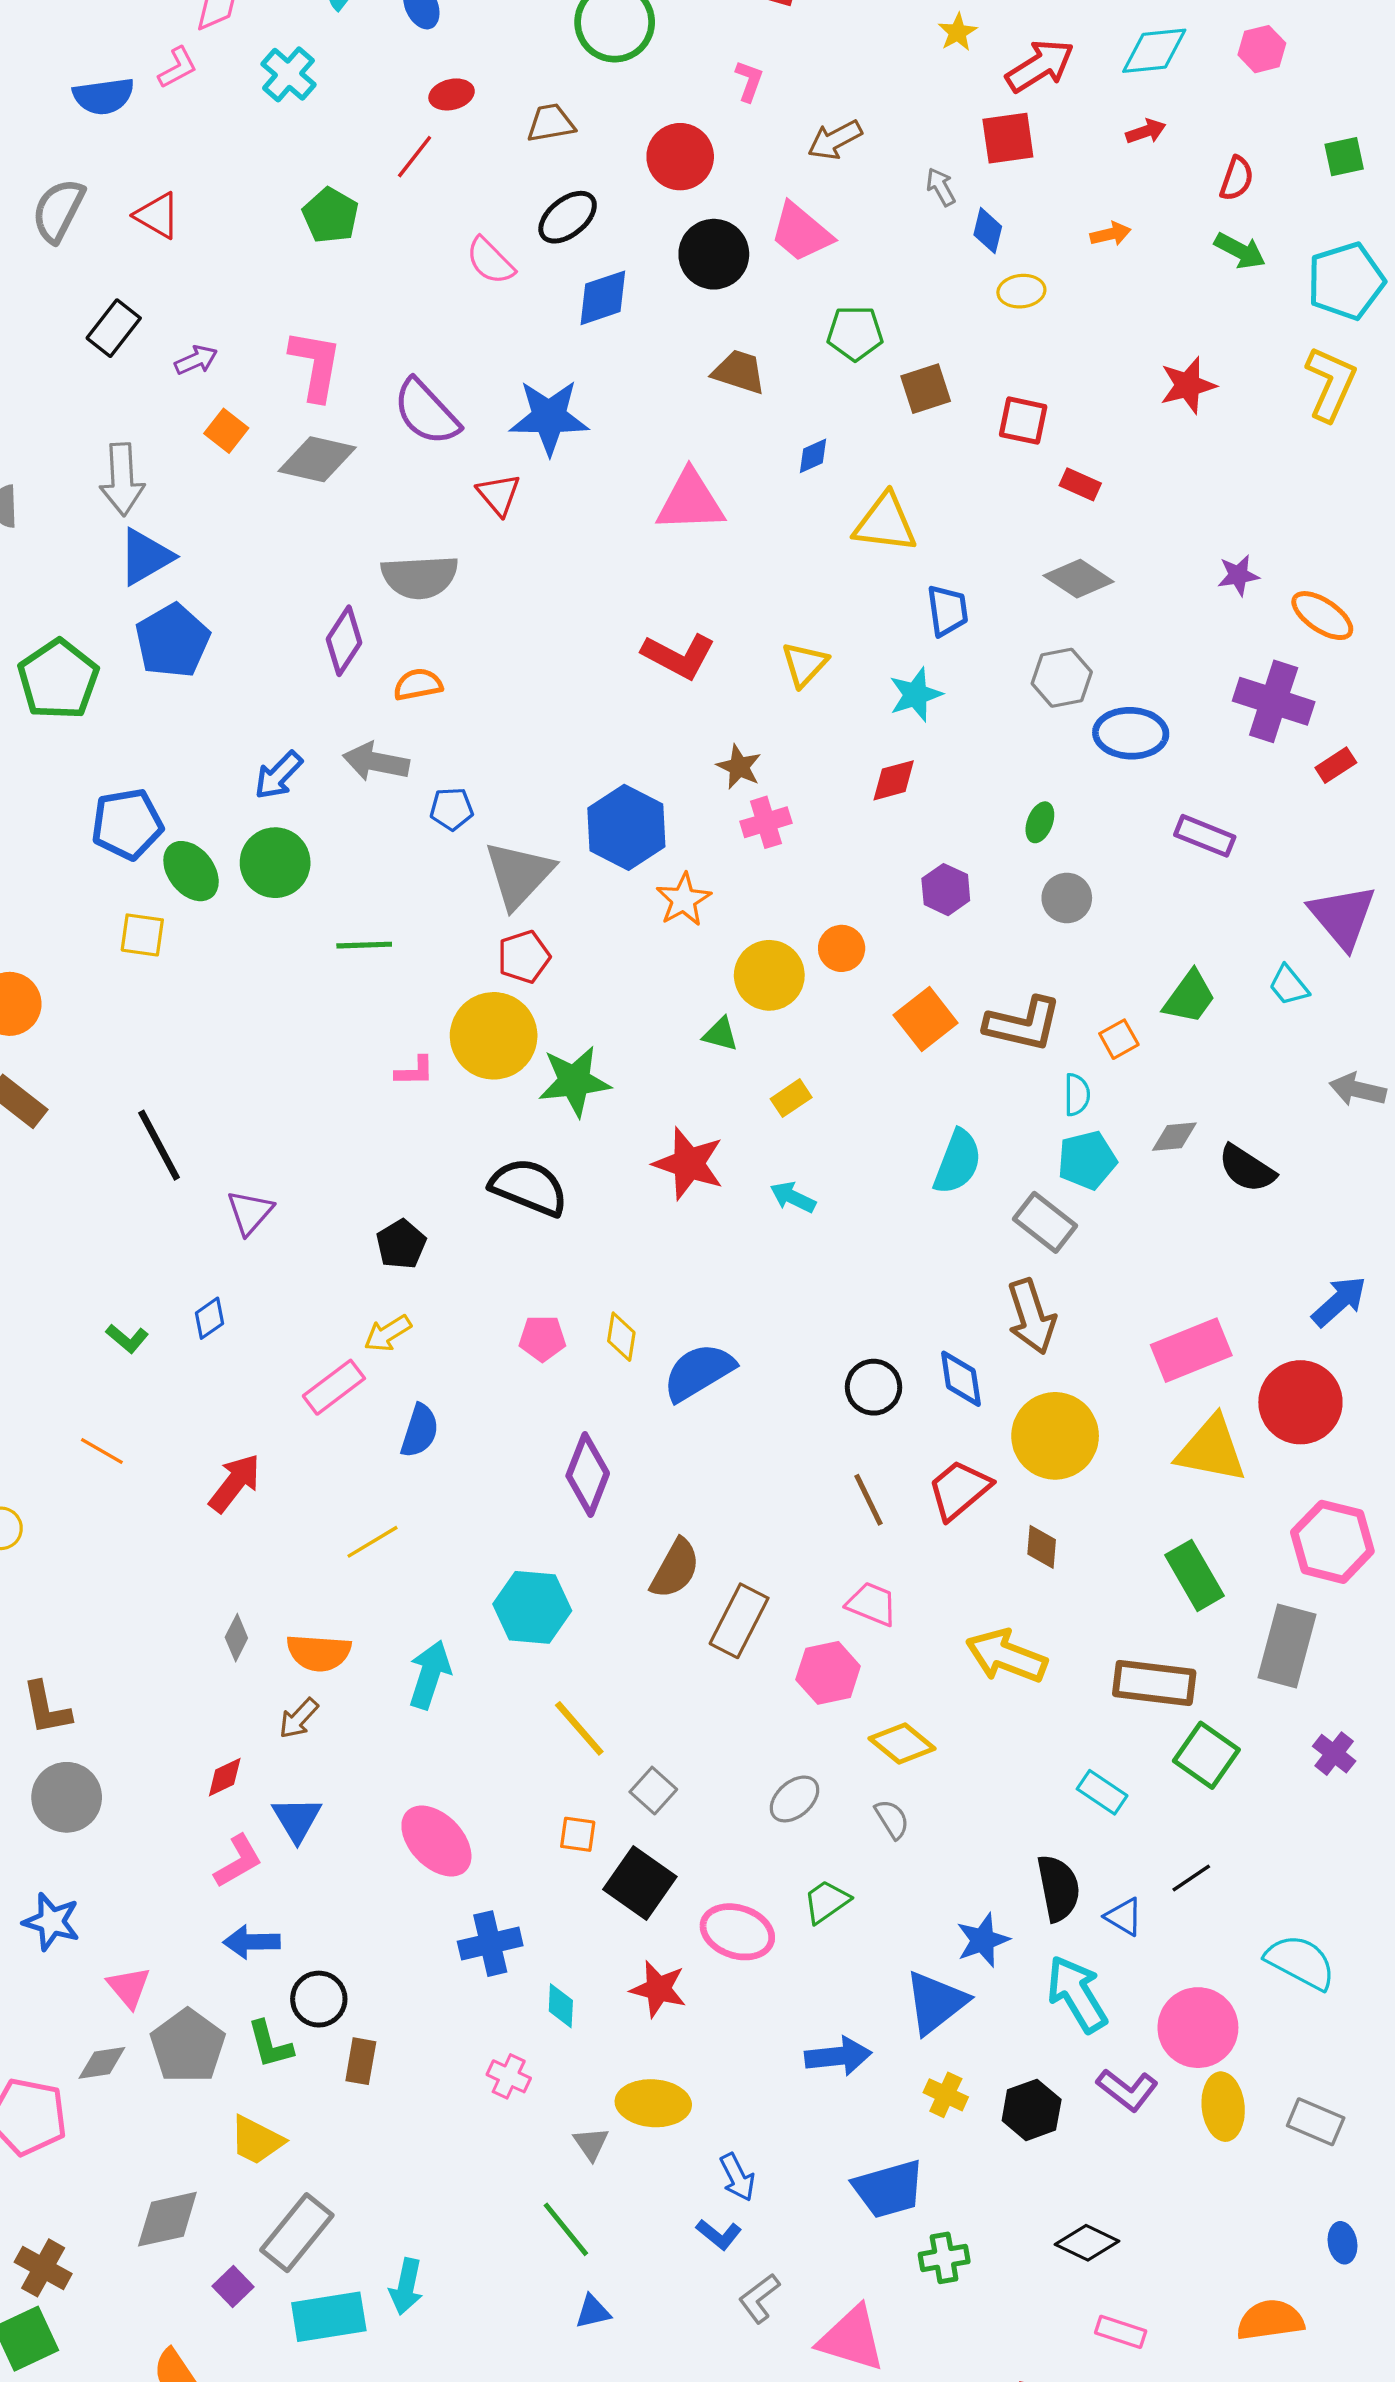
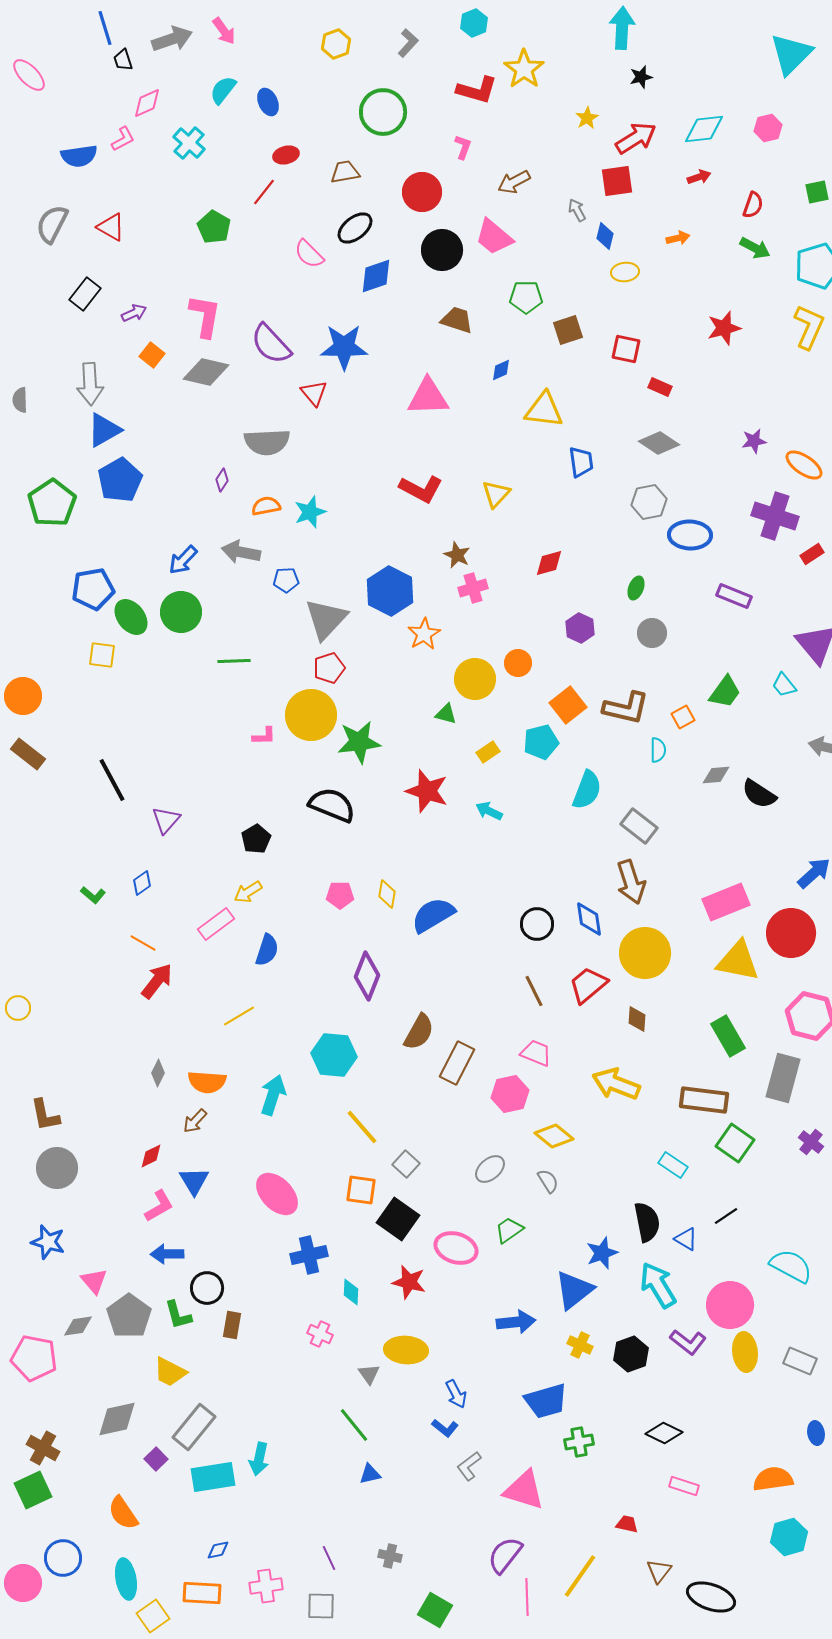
purple diamond: (344, 641) -> (222, 480), size x0.6
cyan star: (916, 695) -> (310, 512), moved
cyan pentagon: (1087, 1160) -> (541, 742), moved
orange line: (102, 1451) -> (143, 943), moved
orange square: (578, 1834) -> (361, 1190), size x1.4

